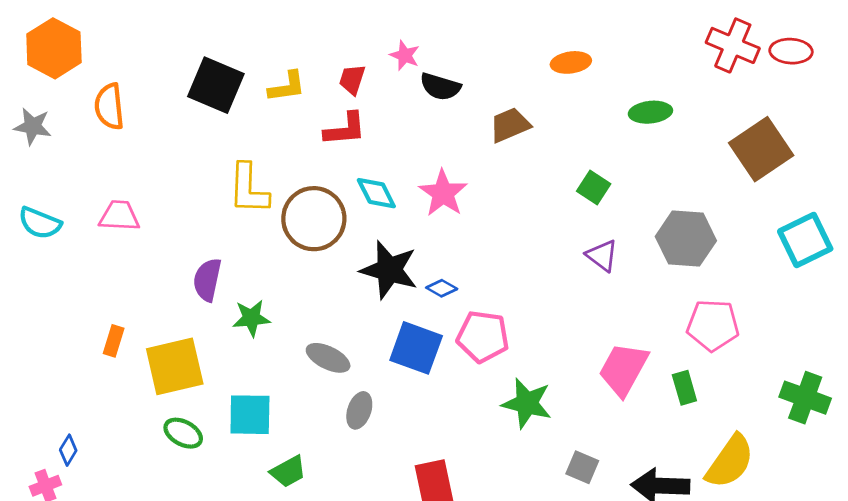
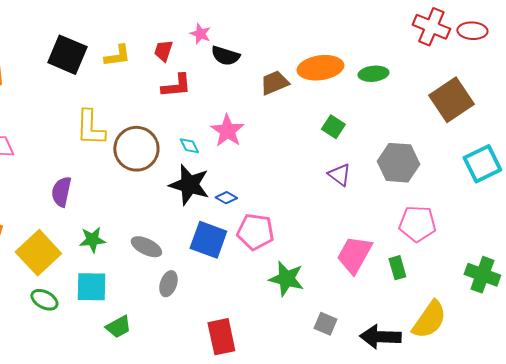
orange ellipse: (571, 62) -> (320, 68), moved, size x1.6
red L-shape: (345, 129) -> (176, 86), moved
cyan diamond: (376, 193) -> (189, 146), moved, size x0.7
green star: (251, 318) -> (92, 240), moved
yellow square: (175, 366) -> (38, 253), turned -30

